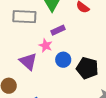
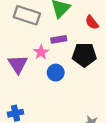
black pentagon: (87, 68) -> (84, 55), moved, turned -30

